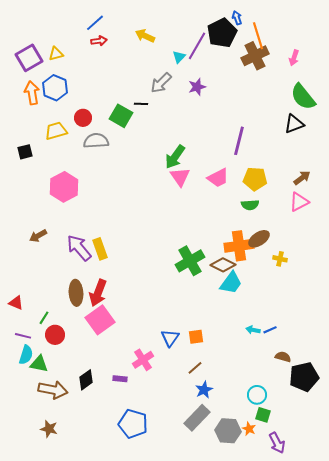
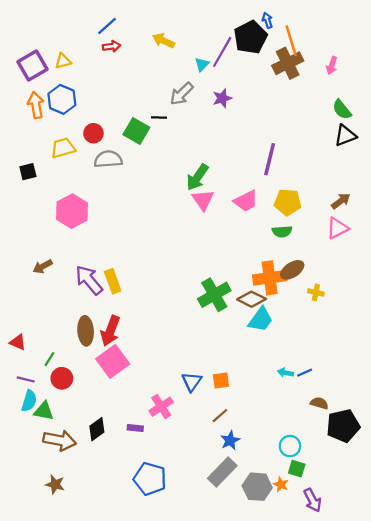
green semicircle: (303, 97) -> (342, 110), size x0.7
black triangle: (294, 124) -> (345, 136), moved

